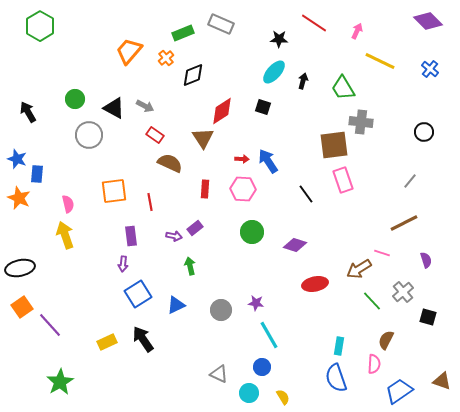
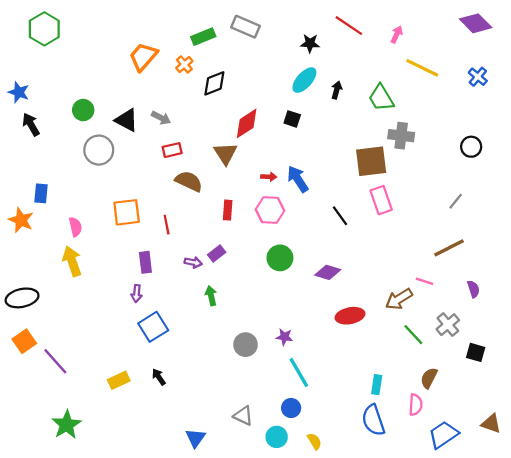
red rectangle: (155, 135) -> (172, 150), turned -48
blue star: (17, 159) -> (19, 92), moved
blue triangle: (176, 305) -> (195, 438), moved, turned -30
black arrow: (143, 339) -> (159, 377), size x0.6

